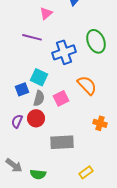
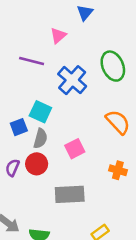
pink triangle: (46, 13) -> (58, 36), moved
blue cross: (64, 52) -> (72, 80), turned -30
orange semicircle: (87, 85) -> (118, 122), moved
pink square: (61, 98) -> (75, 149), moved

